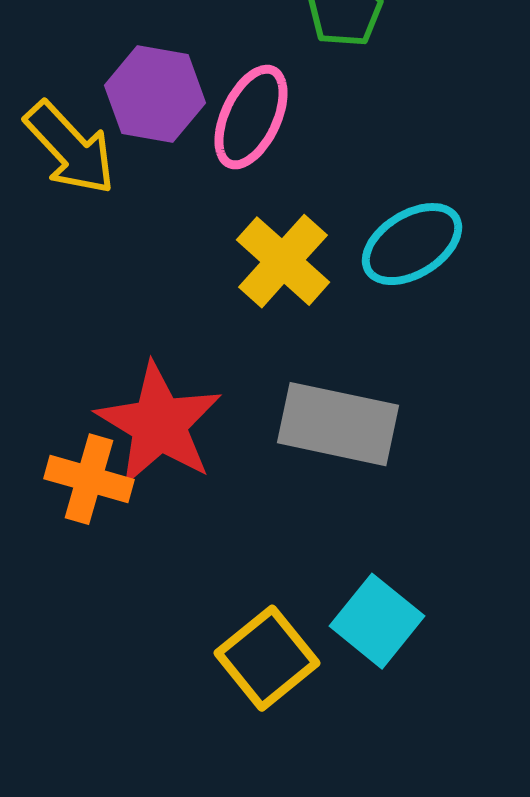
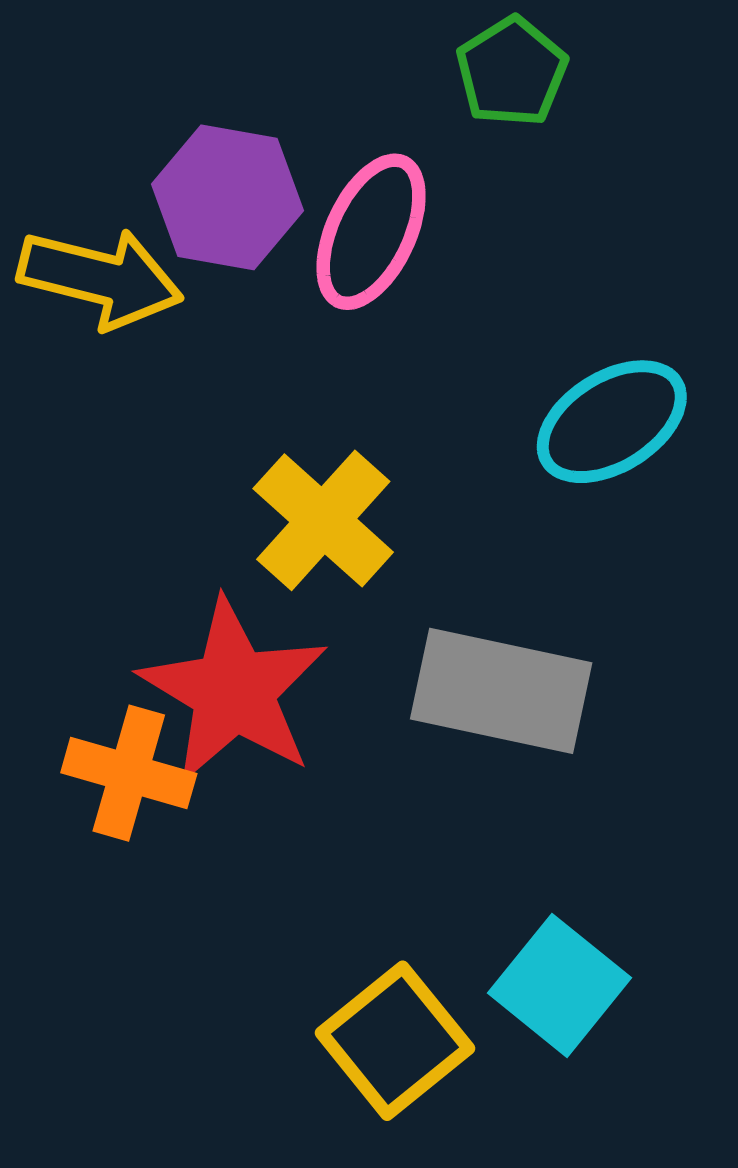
yellow arrow: (70, 148) -> (100, 278), turned -33
yellow cross: (283, 261) -> (323, 520), moved

